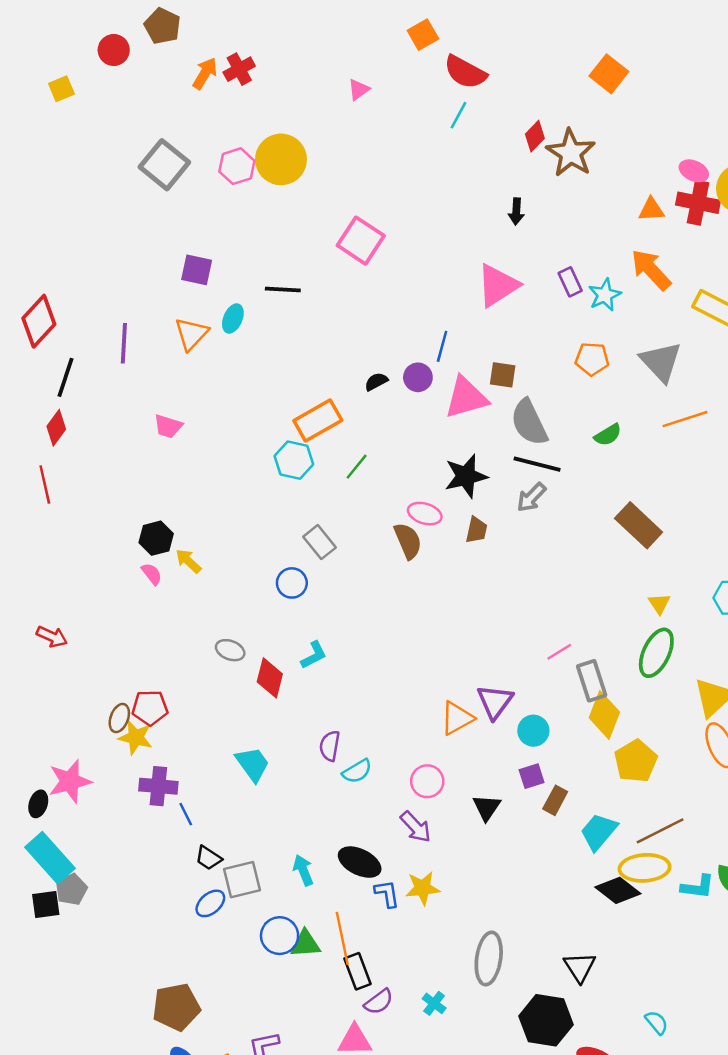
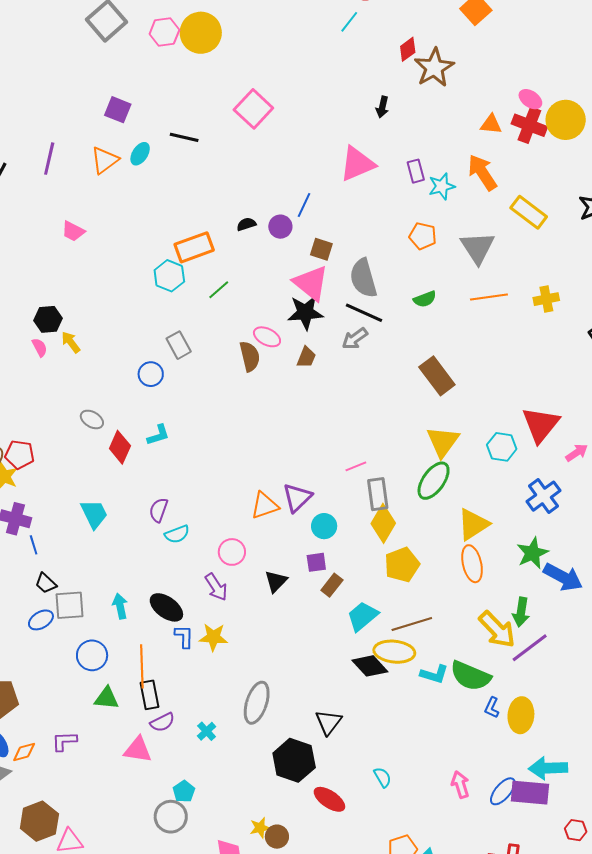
brown square: (503, 375) -> (321, 249), moved
pink triangle: (466, 398) -> (311, 283), moved, turned 45
yellow triangle: (659, 604) -> (443, 442), size x1.8
green triangle: (305, 944) -> (106, 698), moved

